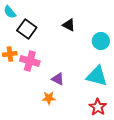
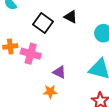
black square: (27, 29) -> (43, 23), moved

